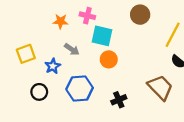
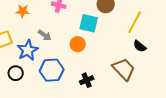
orange star: (61, 21) -> (23, 11), moved
cyan square: (102, 36) -> (89, 23), moved
blue star: (53, 66) -> (28, 50), size x1.5

